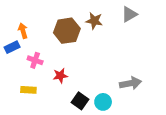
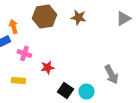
gray triangle: (129, 14) -> (123, 18), moved
brown hexagon: (67, 31) -> (44, 16), moved
gray arrow: (130, 83) -> (111, 74), turned 72

